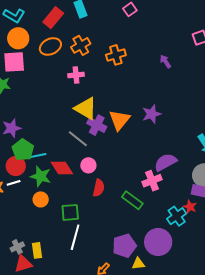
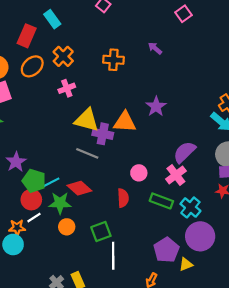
orange cross: (116, 55) -> (113, 60), moved, turned 36
orange triangle: (120, 120) -> (125, 122), turned -50
pink circle: (88, 165) -> (139, 173), moved
cyan cross: (177, 216) -> (190, 207), moved

